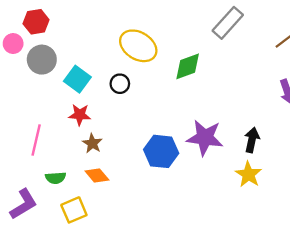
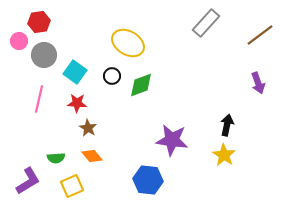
green diamond: (188, 66) -> (141, 85), moved
purple star: (205, 138) -> (172, 140), moved
pink line: (36, 140) -> (39, 99), moved
blue hexagon: (161, 151) -> (148, 180), moved

